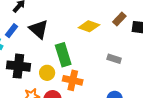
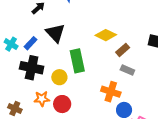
brown rectangle: (119, 19) -> (123, 50), moved
blue rectangle: (12, 31) -> (30, 43), moved
orange cross: (73, 80) -> (111, 92), moved

